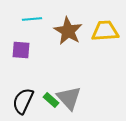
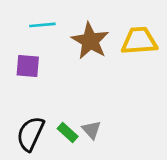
gray triangle: (69, 98) -> (91, 130), size x0.6

